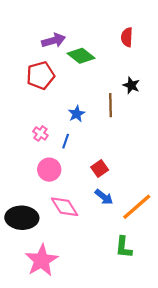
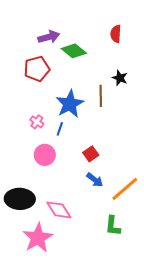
blue star: (77, 114) -> (70, 104), size x1.8
pink diamond: (65, 207) -> (59, 210), moved

